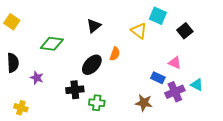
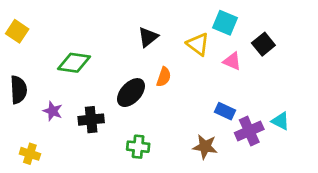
black triangle: (94, 26) -> (148, 37), moved
pink triangle: (175, 63) -> (232, 61), moved
black cross: (75, 90) -> (91, 120), moved

